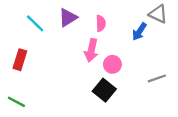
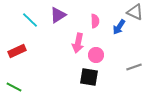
pink semicircle: (101, 23) -> (95, 21), moved
red rectangle: (20, 60) -> (17, 51), turned 48
black square: (104, 90) -> (89, 77), turned -30

